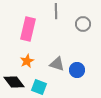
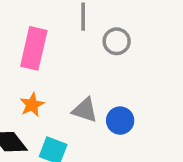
gray circle: (83, 24) -> (117, 41), moved

